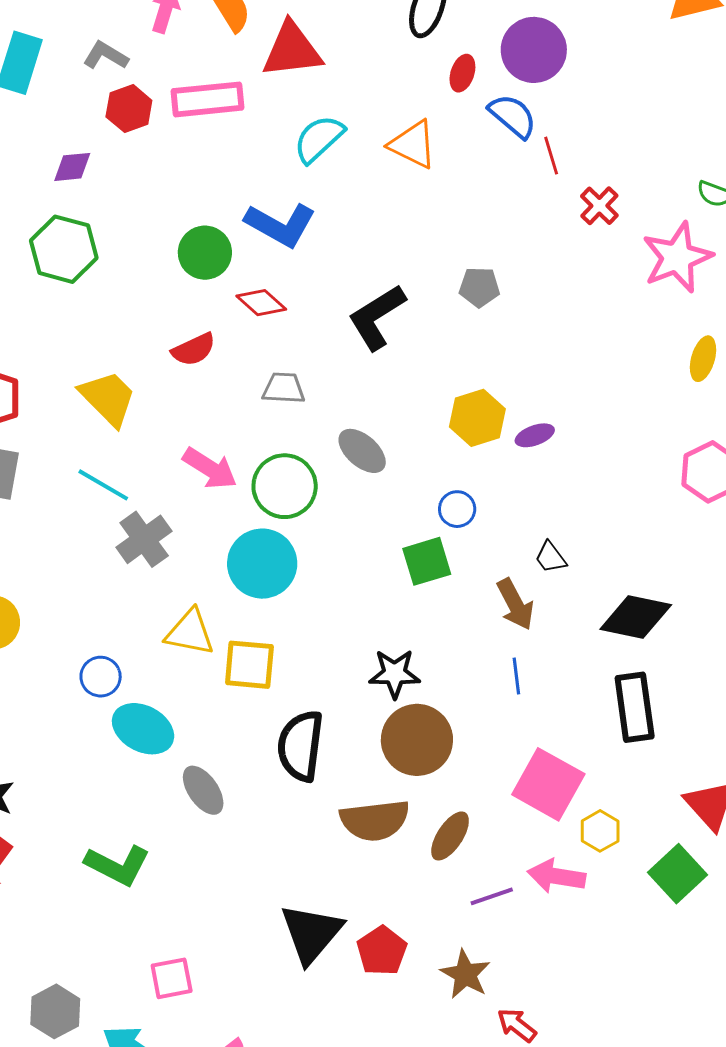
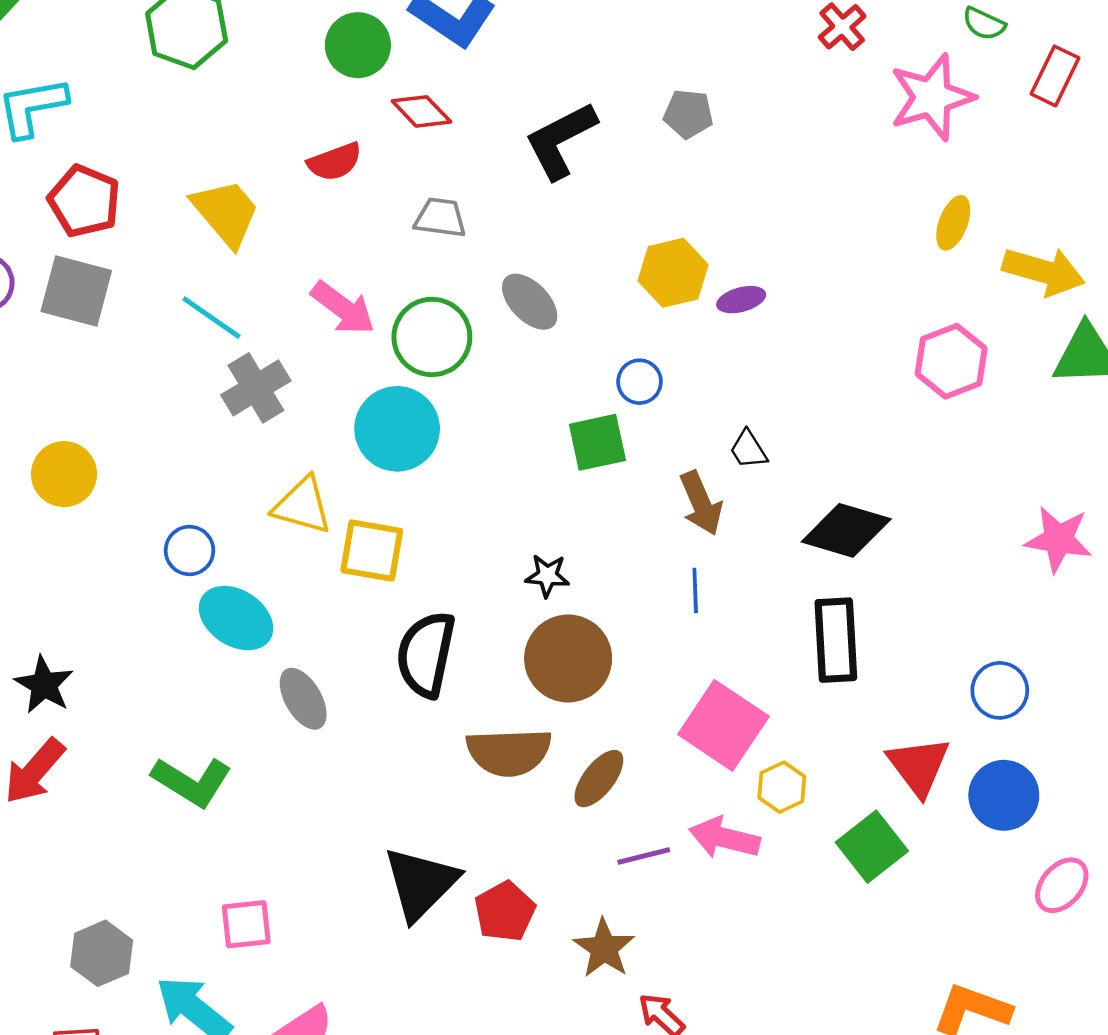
black star: (395, 674) -> (547, 576), size x0.7

